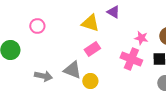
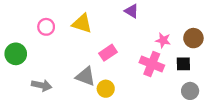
yellow triangle: (90, 23) -> (82, 23), moved
gray arrow: (43, 76) -> (42, 85), moved

